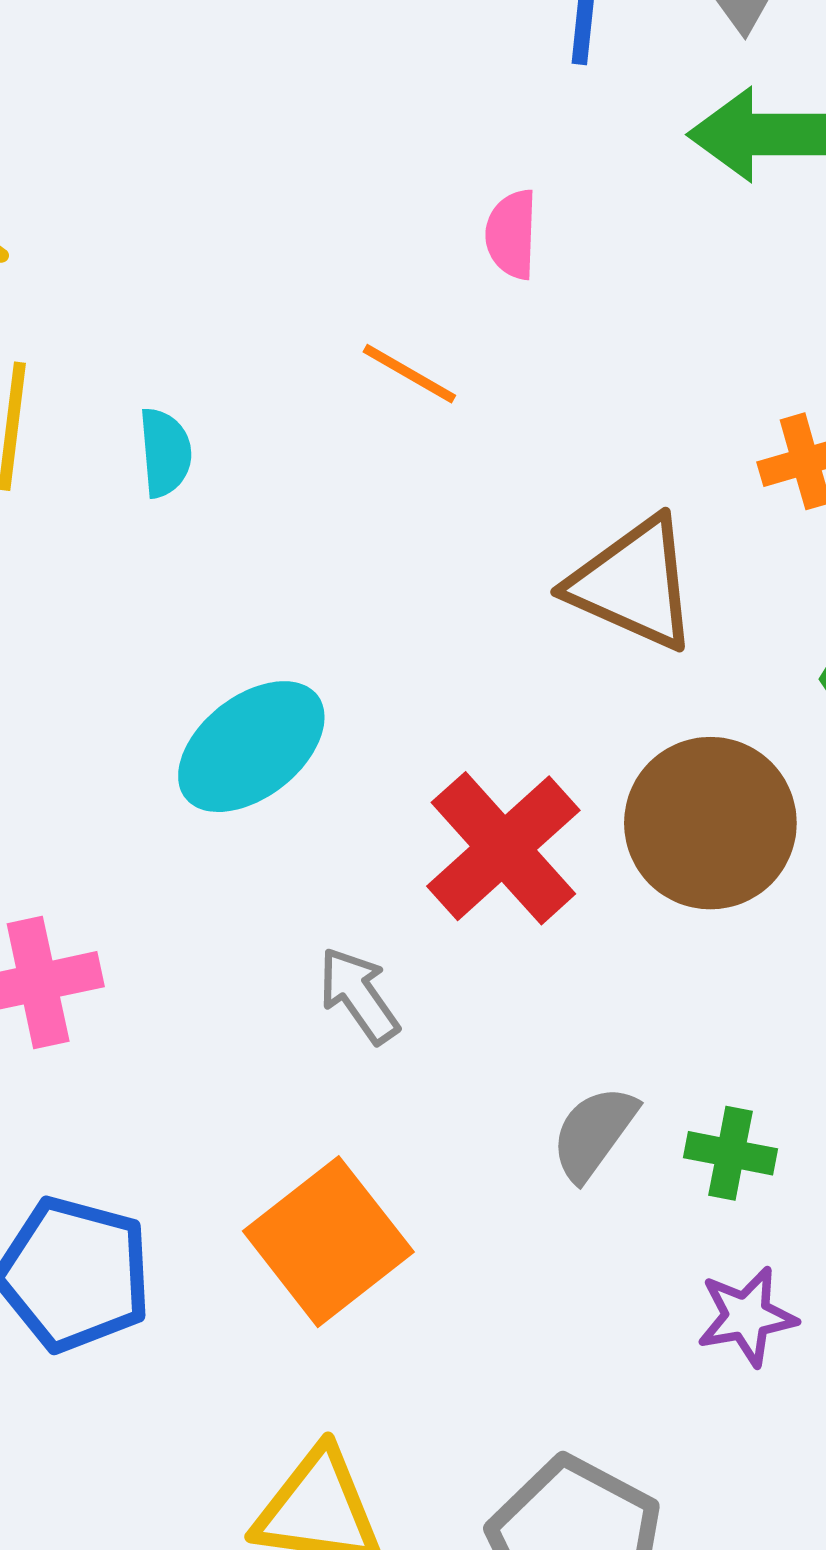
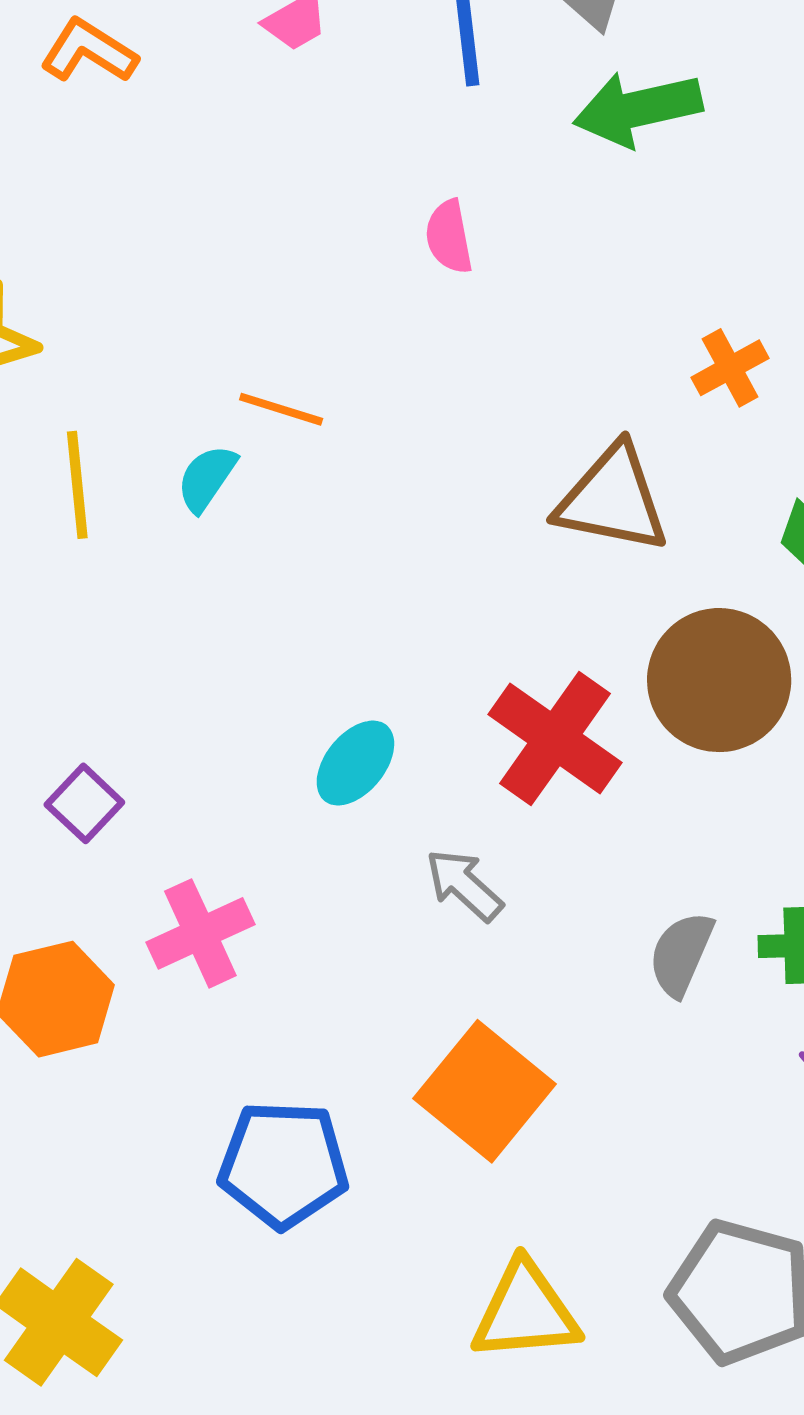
orange line: (409, 374) -> (281, 409), moved
cyan semicircle: (165, 453) -> (207, 478), turned -128
cyan ellipse: (251, 747) -> (355, 763), moved, size x0.7

